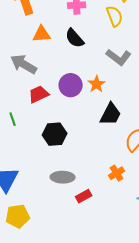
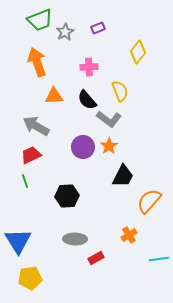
yellow semicircle: (115, 16) -> (120, 91), moved
gray L-shape: (119, 57) -> (109, 119), moved
red trapezoid: (39, 94) -> (31, 155), moved

